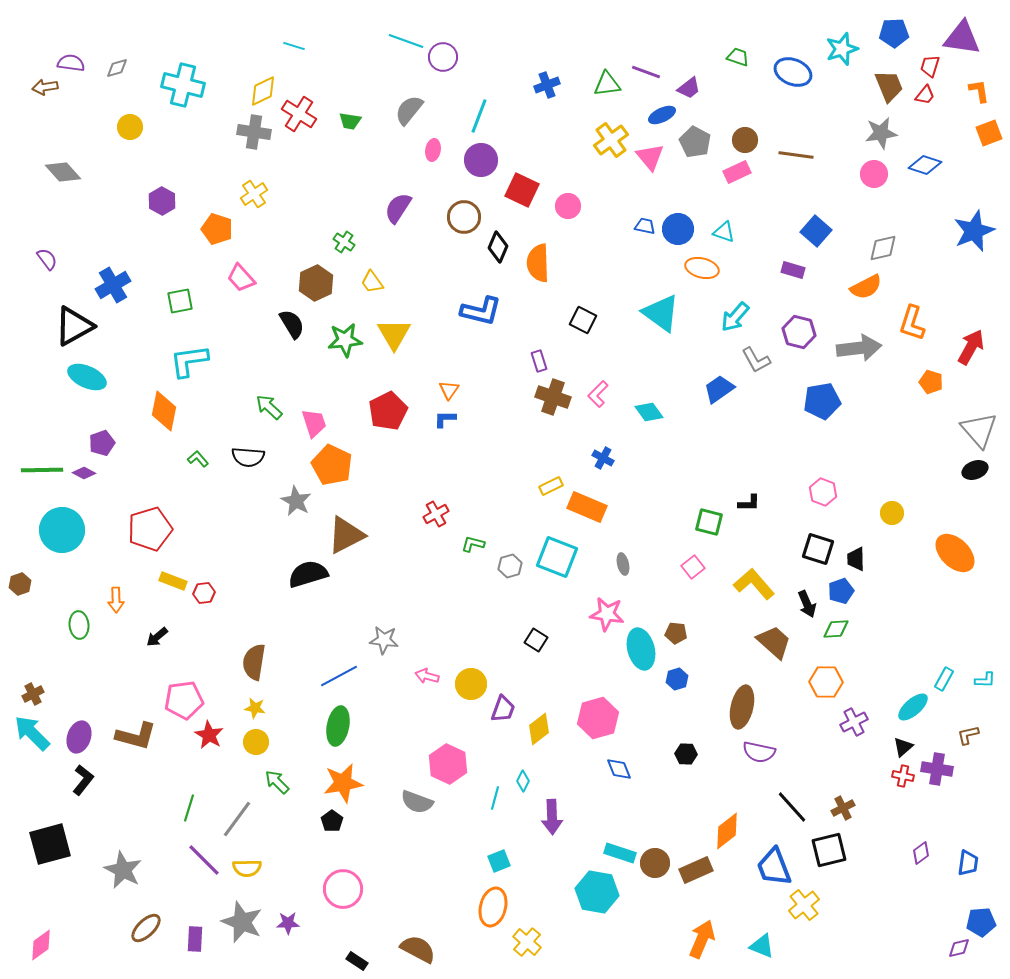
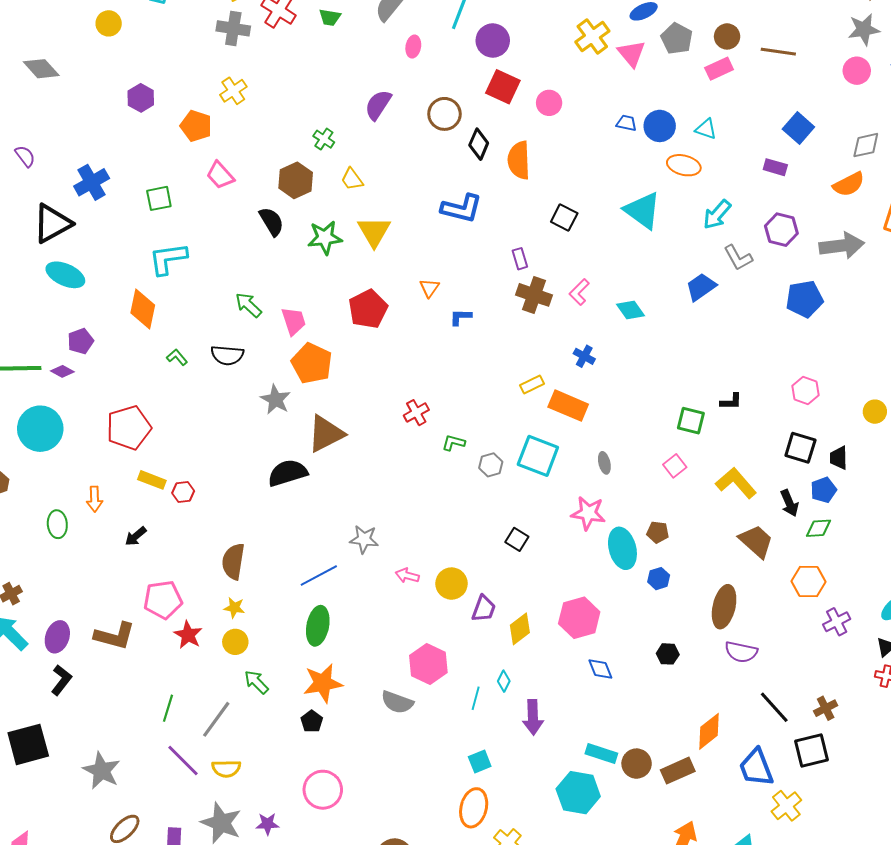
purple circle: (481, 160) -> (493, 41), moved
blue L-shape: (445, 419) -> (461, 317), moved

